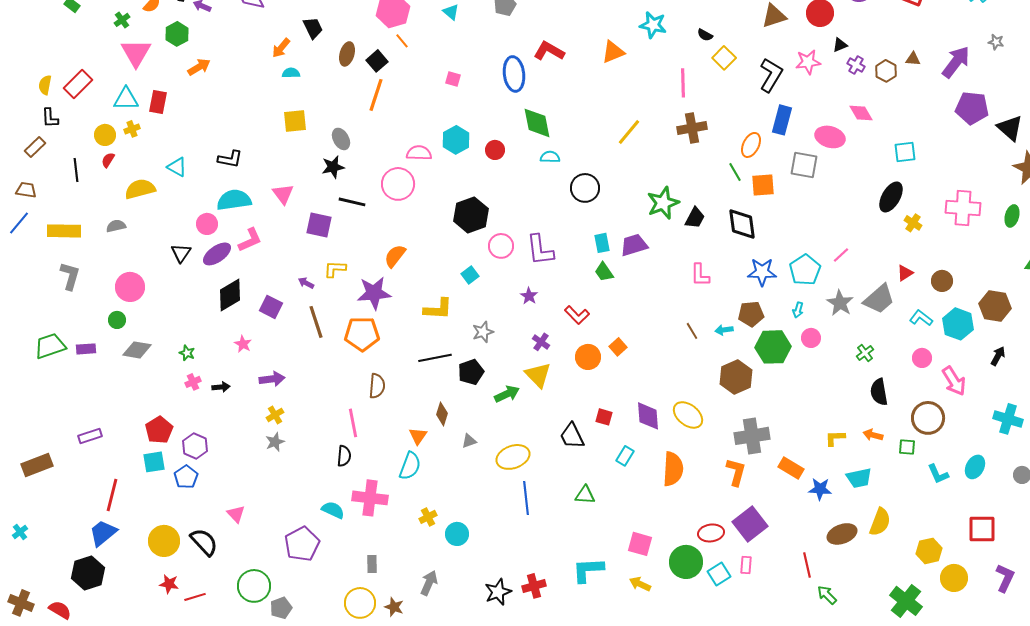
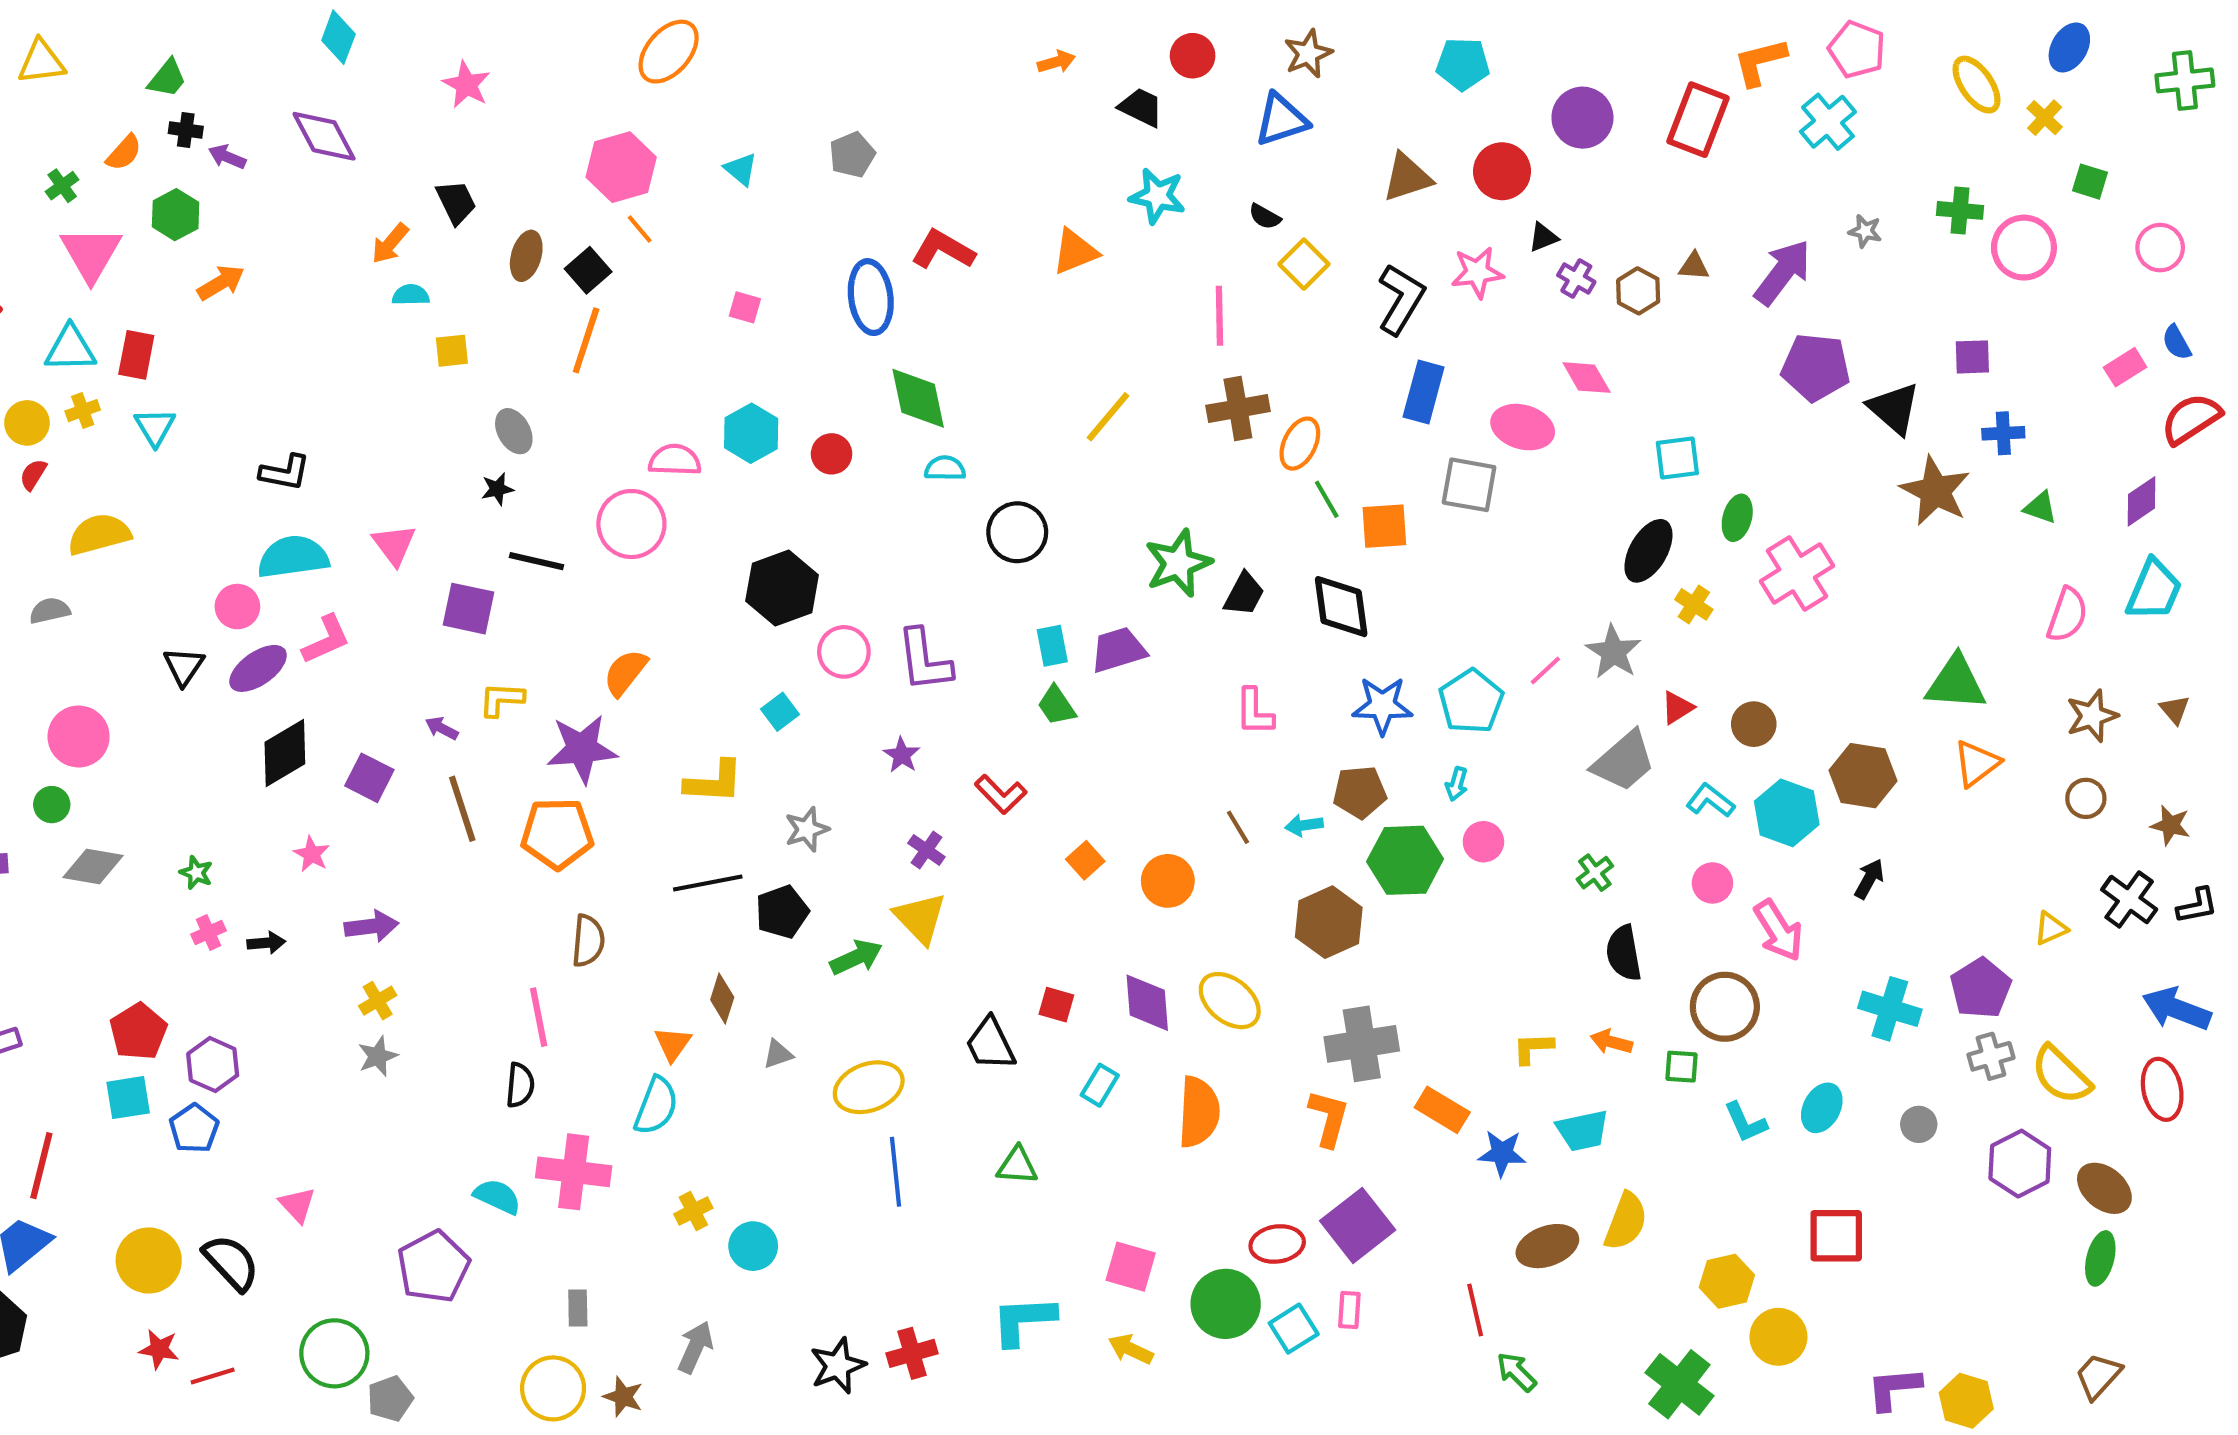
yellow square: (295, 121) -> (452, 351), moved, size x0.7
orange ellipse: (751, 145) -> (1300, 444), moved
cyan triangle: (177, 167) -> (155, 427), moved, turned 30
black star: (333, 167) -> (497, 489), size x0.7
pink cross: (963, 208) -> (1797, 574), turned -36
green ellipse: (1012, 216) -> (1737, 518), moved
gray star: (840, 303) -> (1613, 652), moved
orange circle: (588, 357) -> (1168, 881), moved
purple L-shape: (1005, 578) -> (1894, 1388), moved, turned -120

